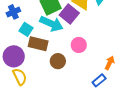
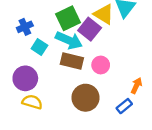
brown rectangle: (38, 44) -> (72, 61), moved
brown circle: (58, 61) -> (86, 98), moved, size x1.5
yellow semicircle: (20, 77) -> (32, 102), turned -48

